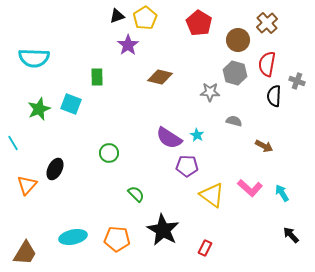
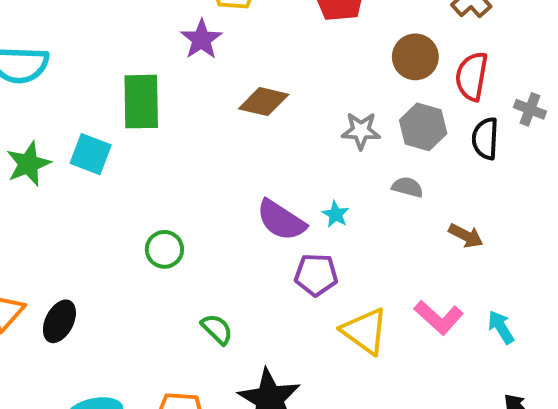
brown circle: (238, 40) -> (415, 57), moved
gray hexagon: (235, 73) -> (423, 127), moved
green rectangle: (97, 77) -> (141, 102), size x1.6
black ellipse: (55, 169) -> (59, 321), moved

